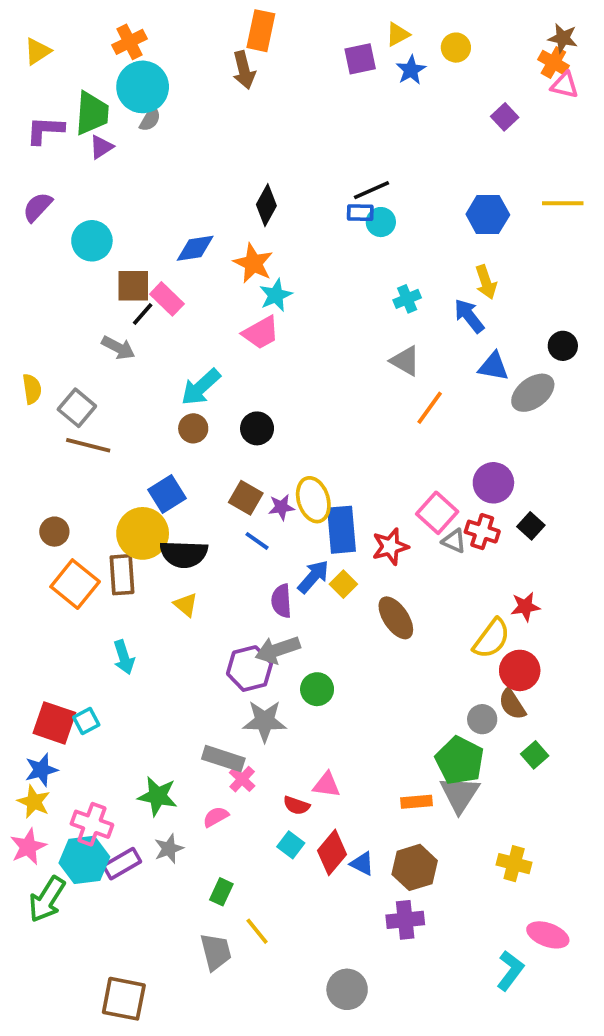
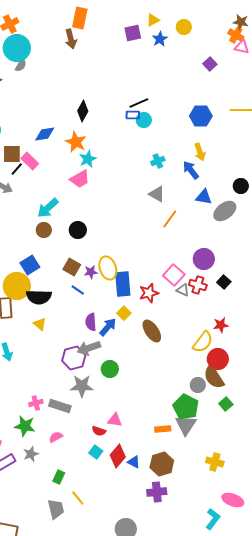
blue arrow: (313, 577) -> (108, 327), moved
brown semicircle: (512, 704) -> (214, 377), size x1.4
pink cross: (242, 779) -> (36, 403), moved, turned 32

